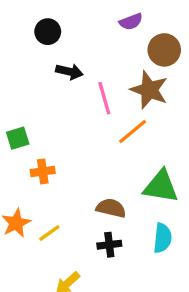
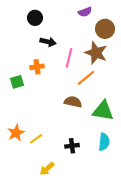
pink line: (104, 98) -> (69, 58), turned 30
orange cross: (43, 171) -> (37, 67), moved
brown semicircle: (111, 208) -> (73, 102), moved

